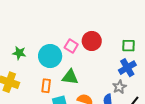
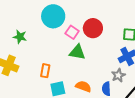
cyan circle: (50, 56) -> (53, 16), moved
green triangle: (70, 77) -> (77, 52), moved

